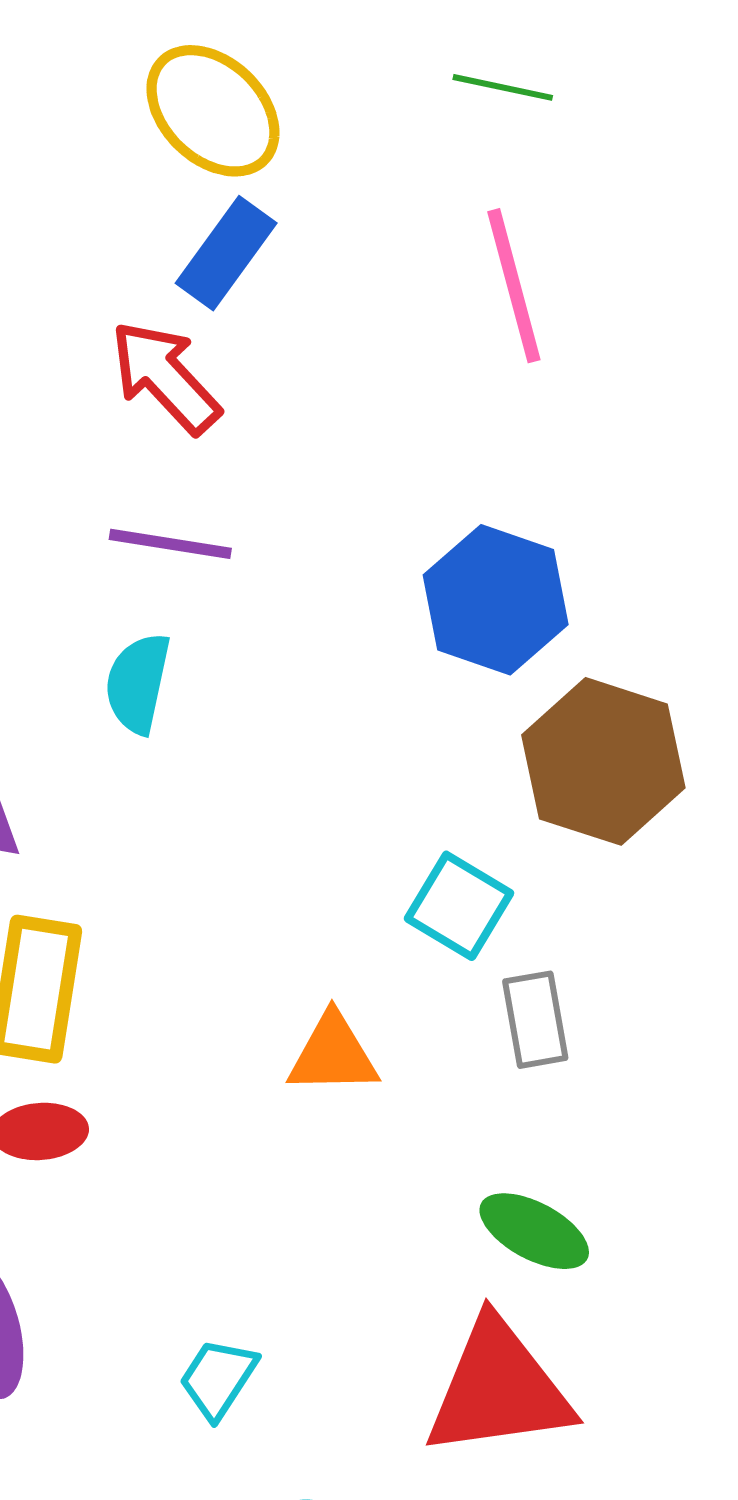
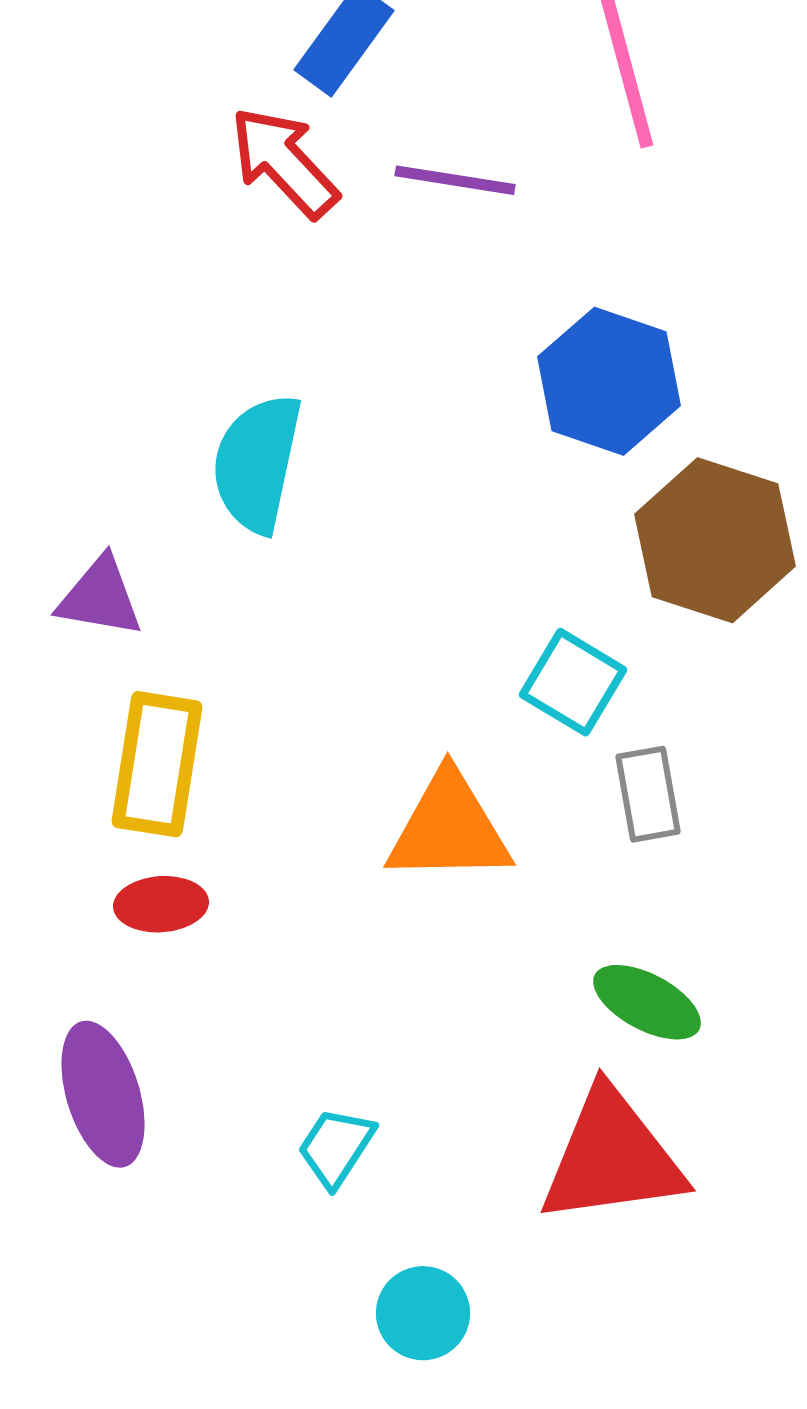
purple line: (170, 544) -> (455, 180), moved
cyan semicircle: (138, 683) -> (257, 463), size x1.4
orange triangle: (333, 1054) -> (449, 828), size x1.4

